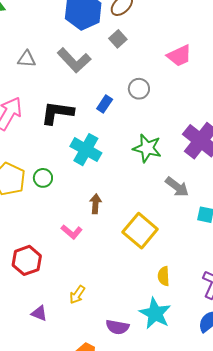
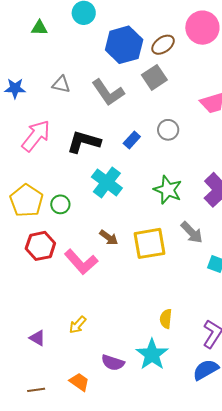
gray square: (118, 39) -> (154, 77), size x1.4
brown arrow: (95, 204) -> (109, 237), turned 114
yellow square: (140, 231) -> (150, 243), moved, turned 32
pink L-shape: (72, 232) -> (81, 262), size x1.6
red hexagon: (27, 260) -> (40, 246), moved

